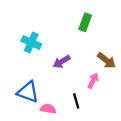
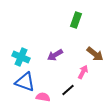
cyan cross: (31, 43) -> (21, 57), moved
black line: (76, 101) -> (68, 90), turned 64

